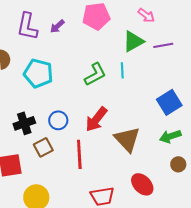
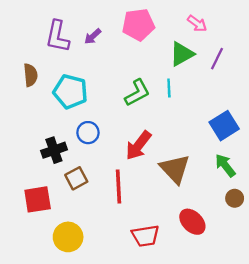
purple line: (163, 45) -> (217, 59), turned -54
blue circle: (58, 120) -> (88, 133), moved
green arrow: (170, 136) -> (225, 165), turned 70

